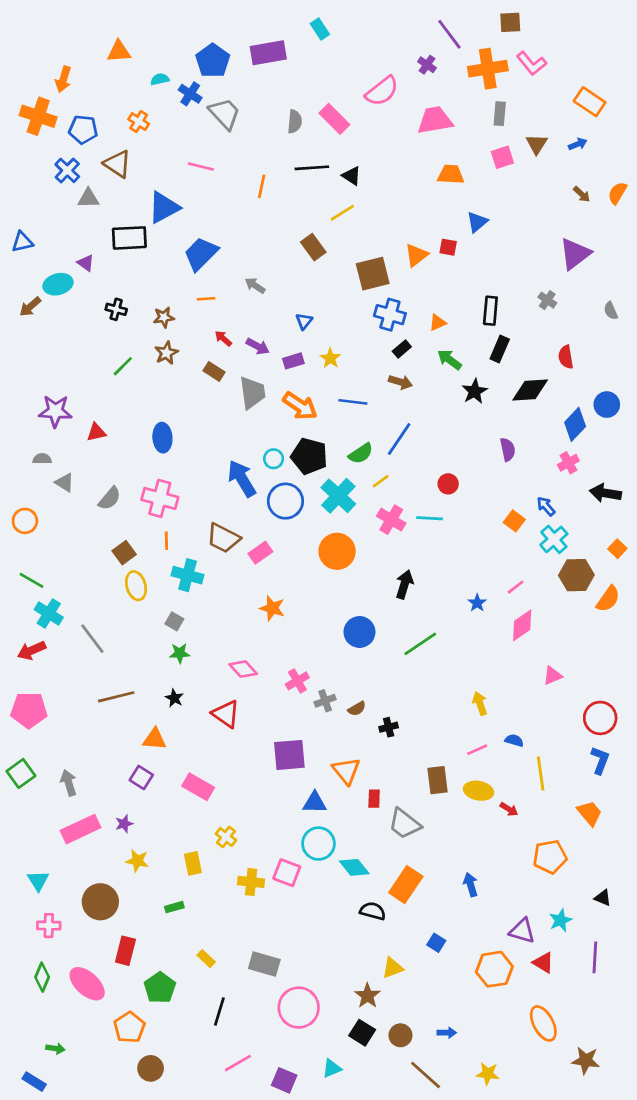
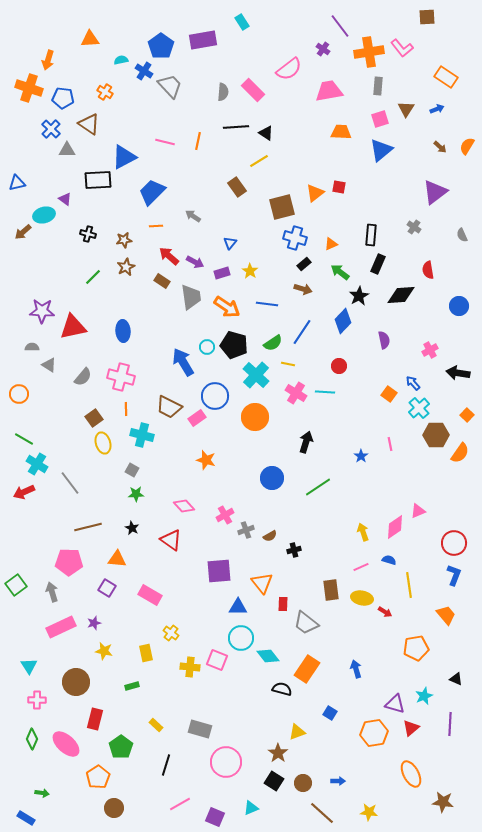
brown square: (510, 22) -> (427, 17), moved
pink line: (201, 167) -> (165, 142), moved
blue triangle: (477, 222) -> (381, 150), moved, size x1.4
red arrow: (223, 338) -> (169, 256), size x1.5
blue diamond: (575, 424) -> (343, 321), moved
red triangle: (96, 432) -> (73, 327), size x1.8
yellow line: (381, 481) -> (288, 364), turned 48
blue circle: (285, 501) -> (215, 396), moved
pink line: (516, 587) -> (390, 444), turned -64
pink diamond: (522, 625) -> (395, 527), moved
pink pentagon: (29, 710) -> (69, 562), moved
red triangle: (543, 963) -> (411, 728), turned 48

